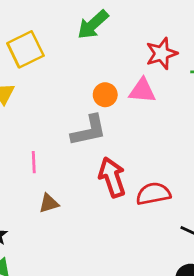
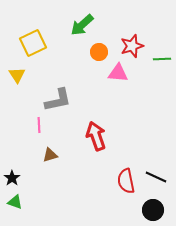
orange circle: (105, 95) -> (99, 52), moved
gray L-shape: (89, 130) -> (58, 100), moved
red semicircle: (153, 194) -> (126, 181), moved, turned -90

